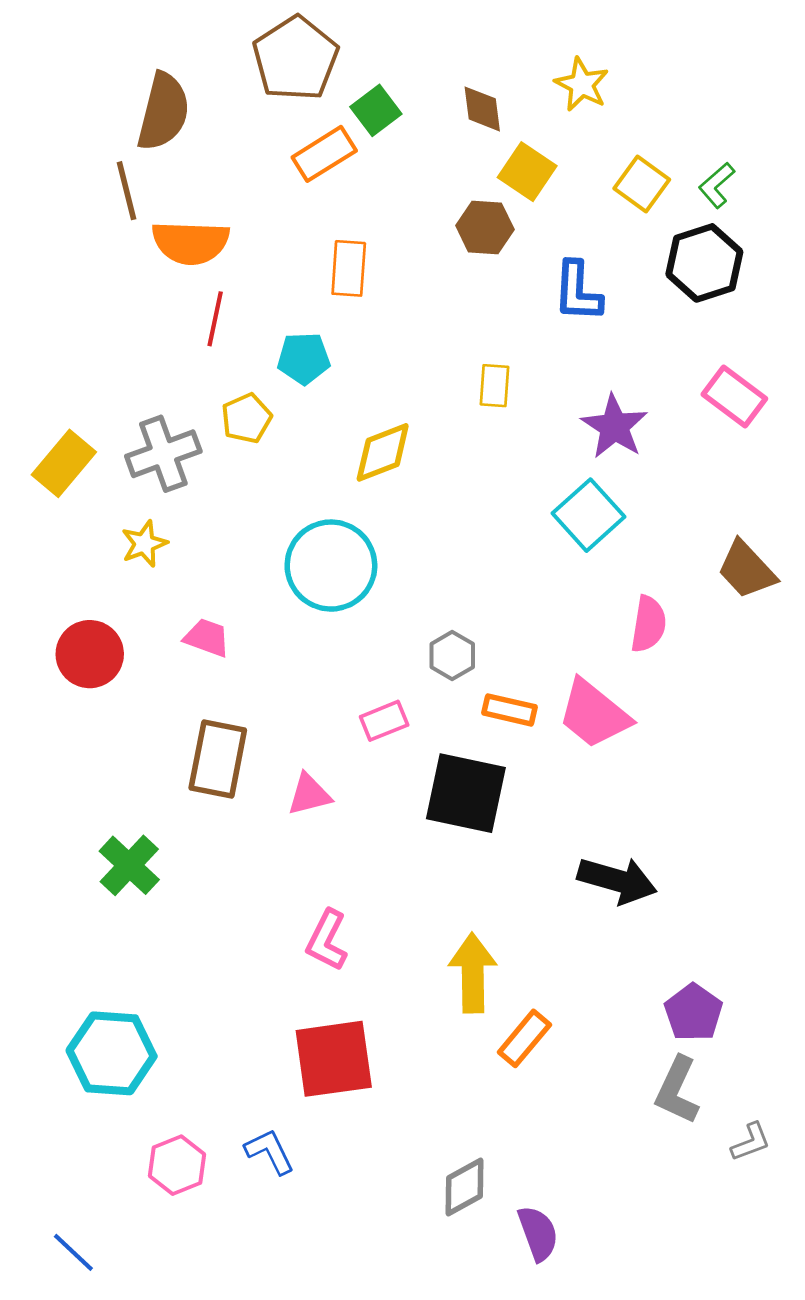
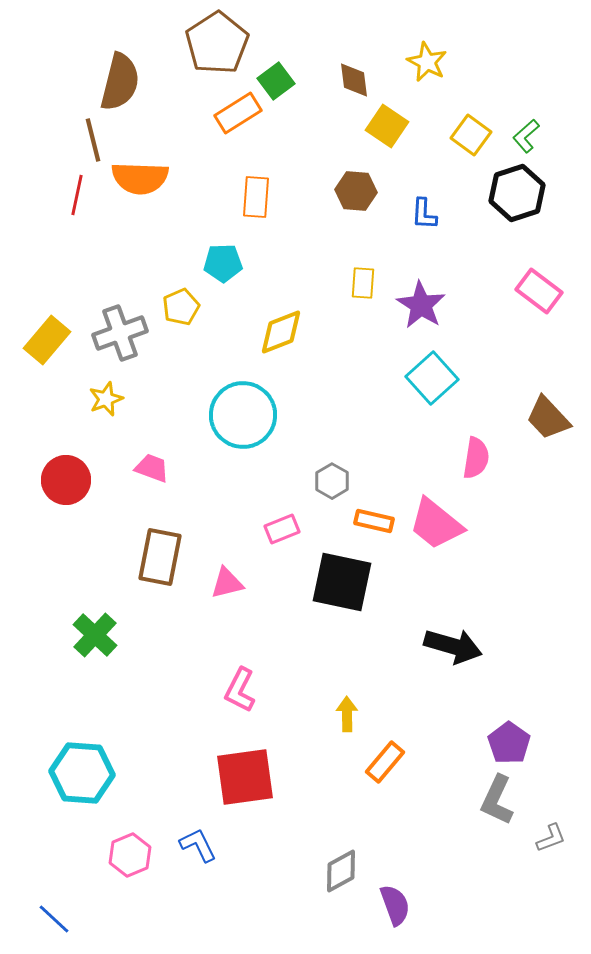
brown hexagon: (485, 228) -> (356, 191), moved
blue L-shape: (578, 292) -> (424, 214), size x0.7
red line: (215, 319) -> (77, 195), moved
purple star: (614, 427) -> (421, 305), moved
yellow arrow: (473, 973) -> (347, 714), size x0.6

